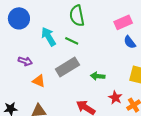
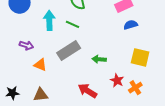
cyan arrow: (49, 37) -> (49, 20), turned 30
blue semicircle: (130, 42) -> (131, 25), turned 112

